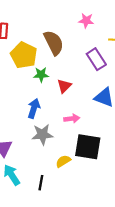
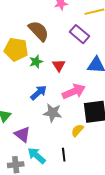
blue arrow: (34, 108) -> (39, 93), turned 48
pink arrow: (72, 119) -> (74, 92), size x1.6
gray star: (42, 134) -> (53, 113), turned 30

